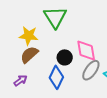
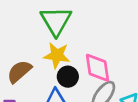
yellow star: (29, 36) -> (57, 55), moved

